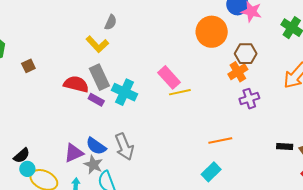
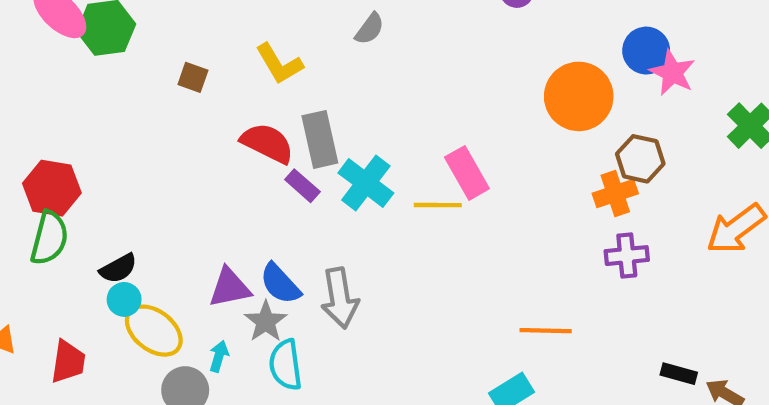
yellow L-shape: (97, 44) -> (279, 64), moved
brown square: (28, 66) -> (193, 77), moved, turned 32
yellow line: (180, 92) -> (438, 205), moved

